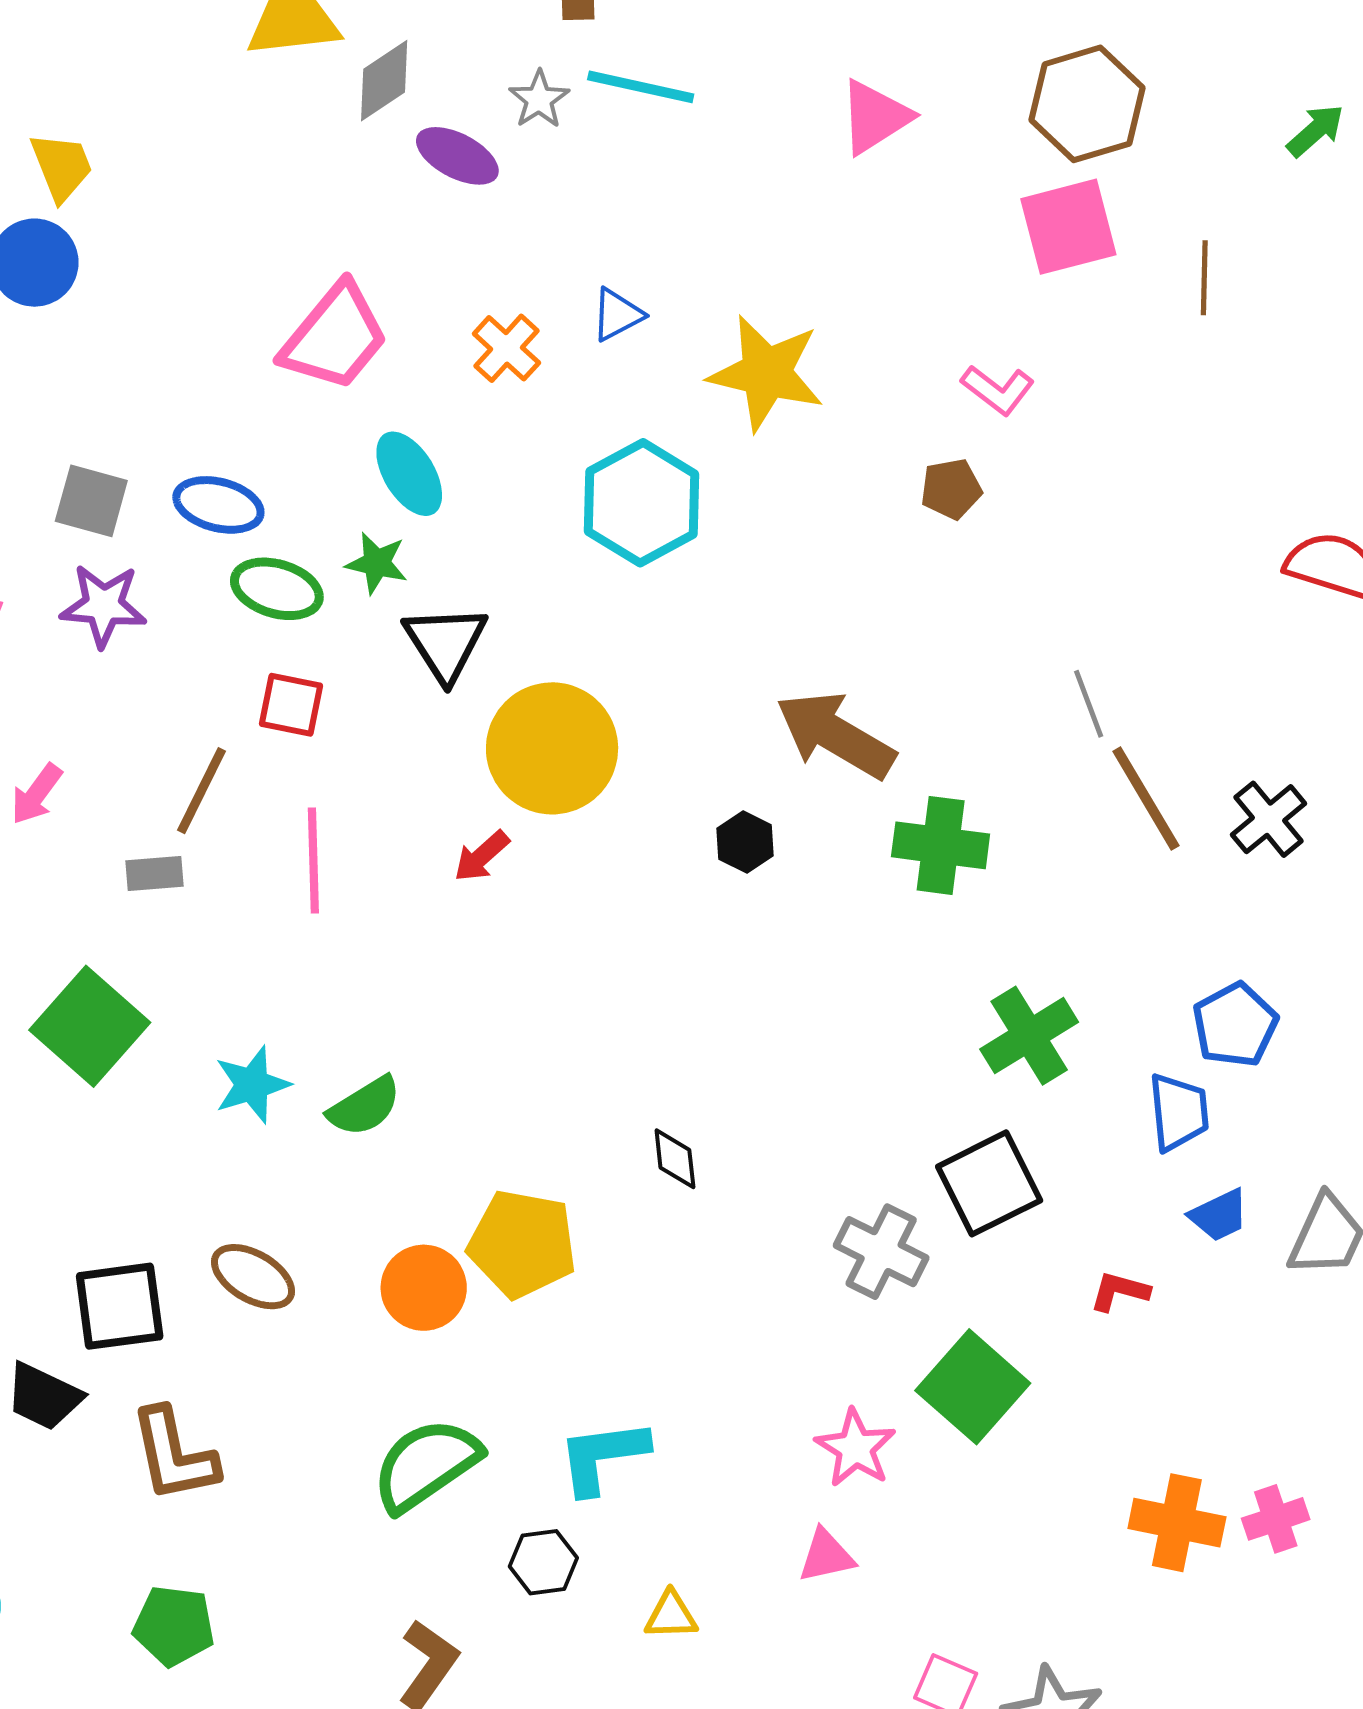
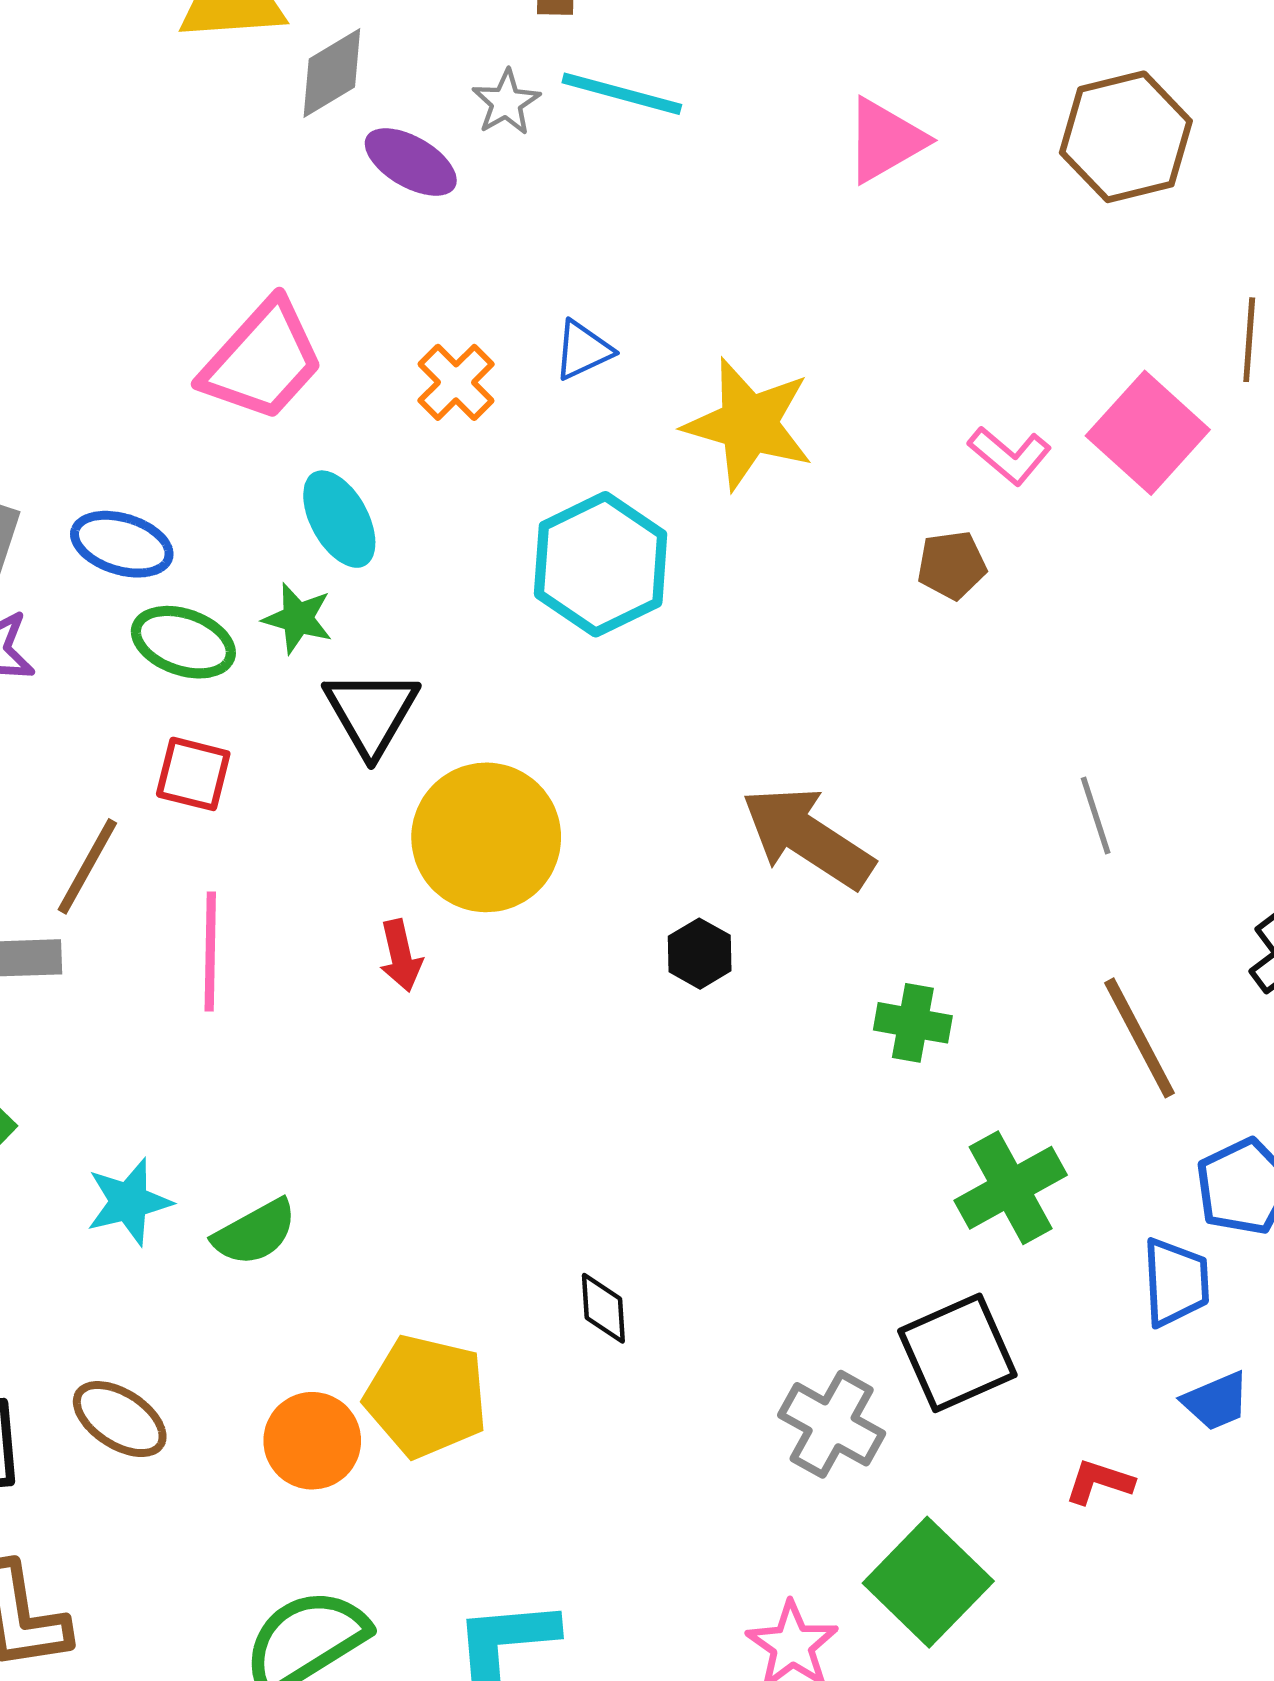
pink square: (1068, 227) -> (1148, 433), moved, turned -36
brown line: (1146, 799) -> (1139, 1038), moved
green cross: (941, 845) -> (913, 1023), moved, size x0.7
red arrow: (482, 856) -> (401, 956), turned -64

